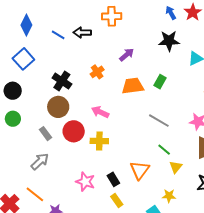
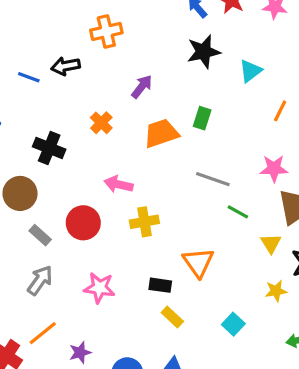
brown circle: (58, 107) -> (20, 193), moved
yellow cross: (99, 141) -> (144, 222), moved
green line: (164, 150) -> (238, 212), moved
yellow triangle: (176, 167) -> (271, 243), moved
black rectangle: (113, 179) -> (160, 285), turned -40
pink star: (85, 182) -> (99, 288), moved
orange line: (35, 194) -> (43, 333), turned -66
yellow star: (169, 196) -> (276, 291), moved

